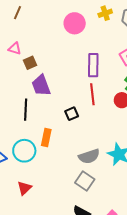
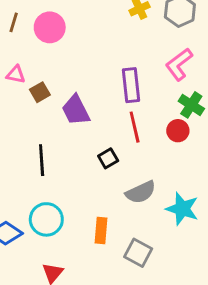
pink circle: (75, 23) -> (50, 27), moved
purple trapezoid: (41, 85) -> (76, 110), moved
orange rectangle: (46, 138) -> (101, 230), moved
gray semicircle: (89, 156) -> (141, 192), moved

